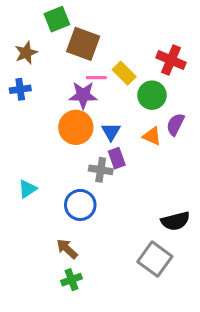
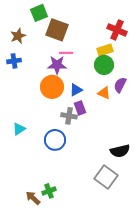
red cross: (171, 60) -> (117, 30), moved
yellow rectangle: (124, 73) -> (105, 50), moved, turned -63
blue triangle: (111, 132) -> (76, 90), turned 32
brown arrow: (67, 249) -> (33, 198), moved

